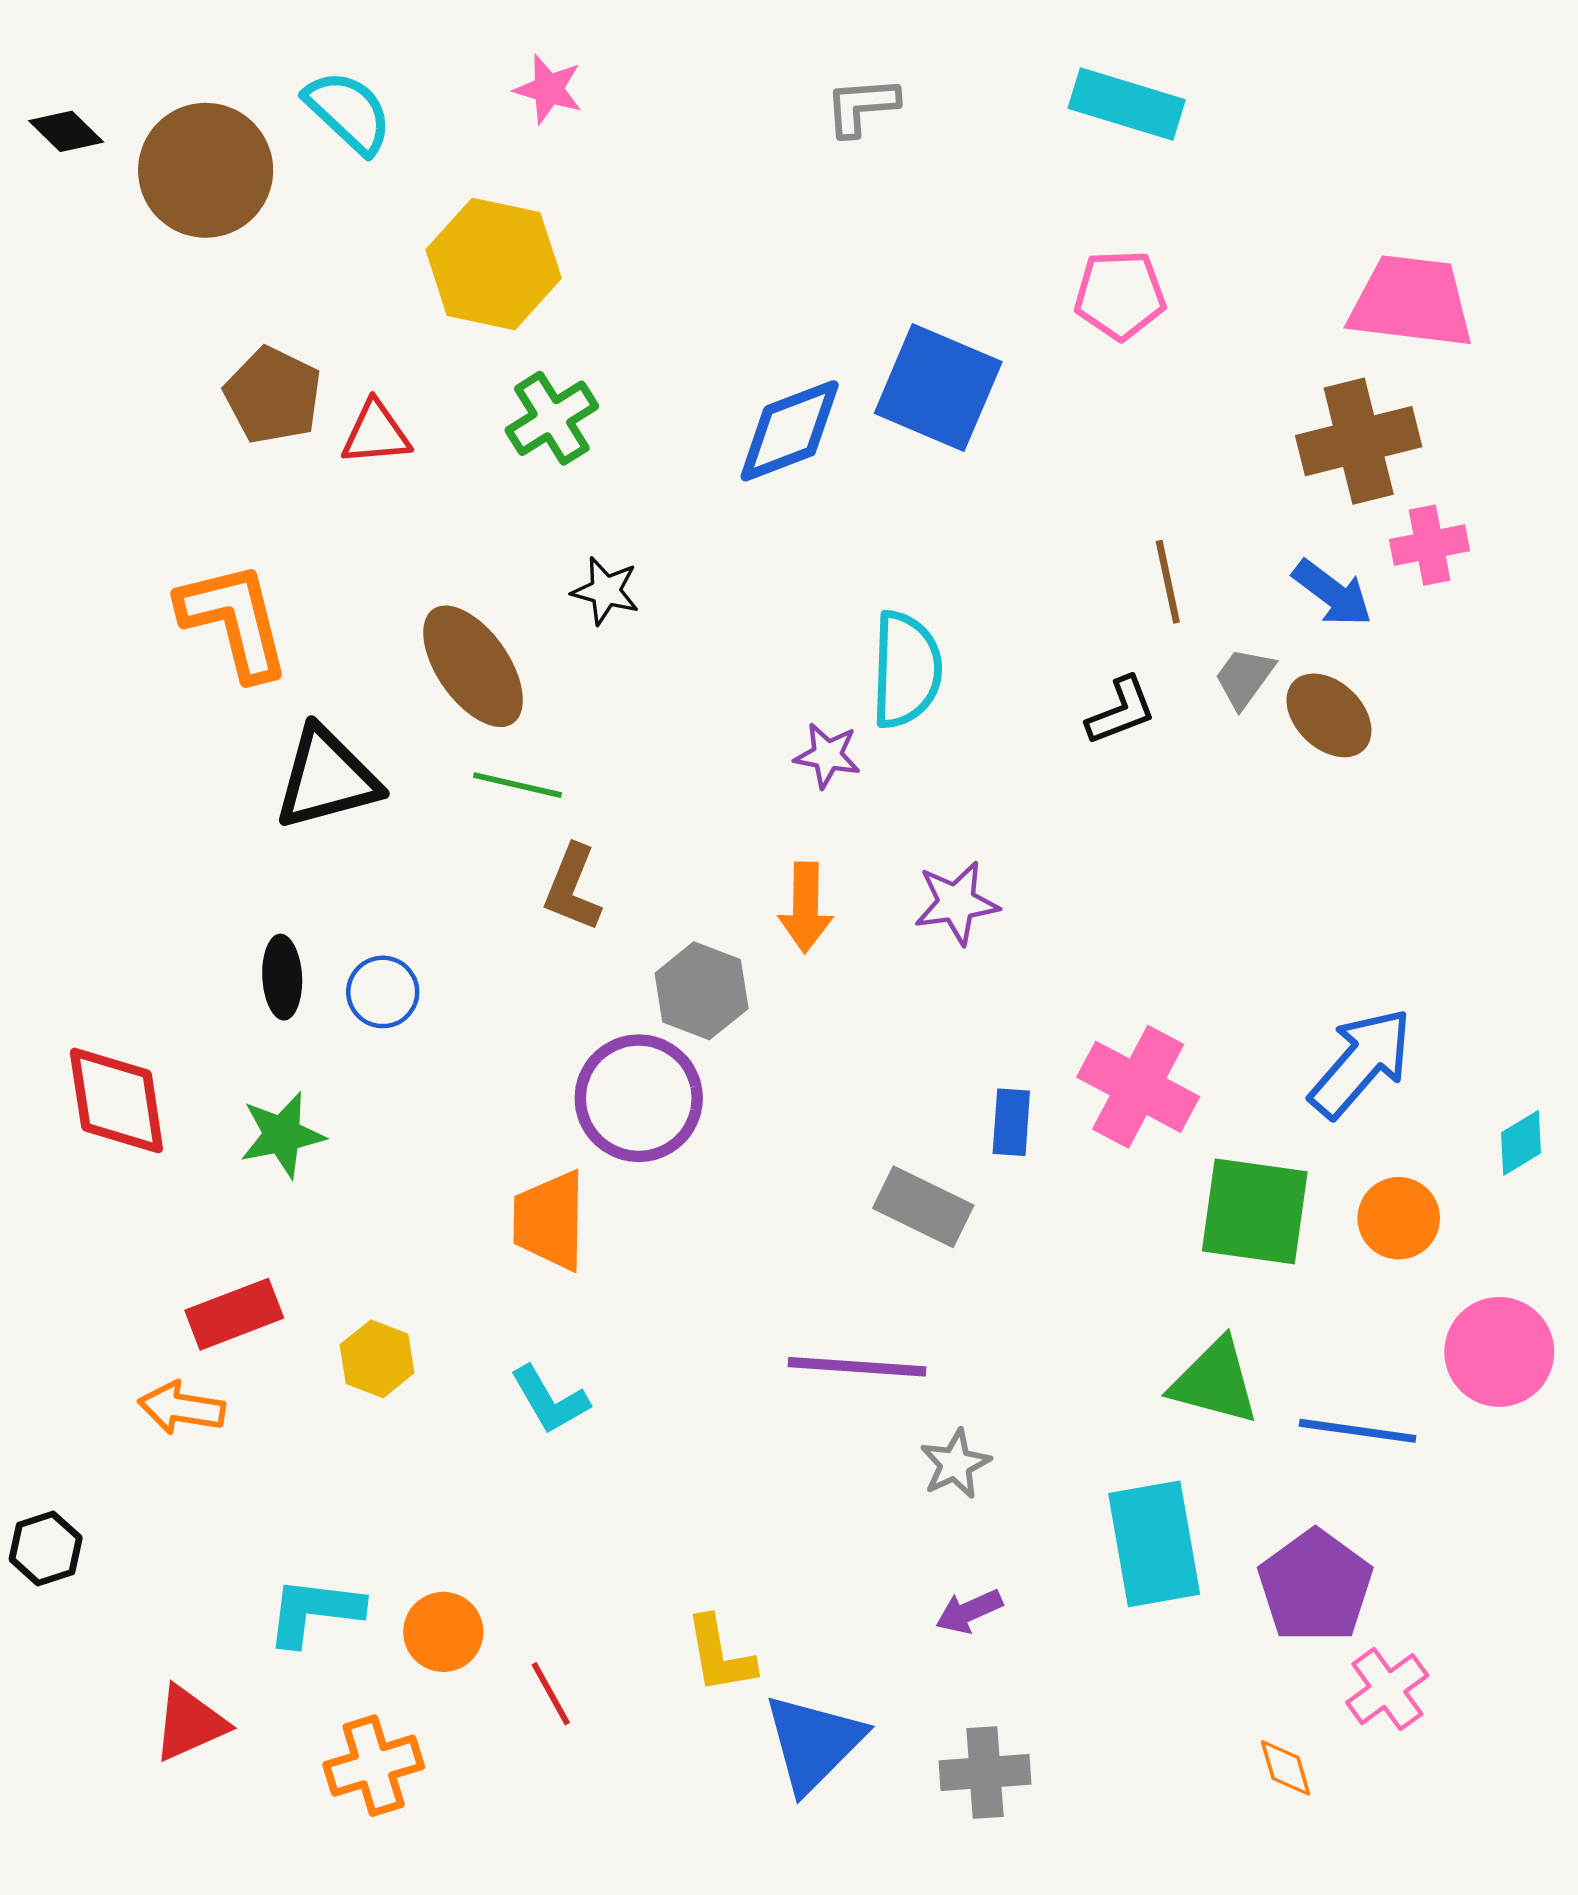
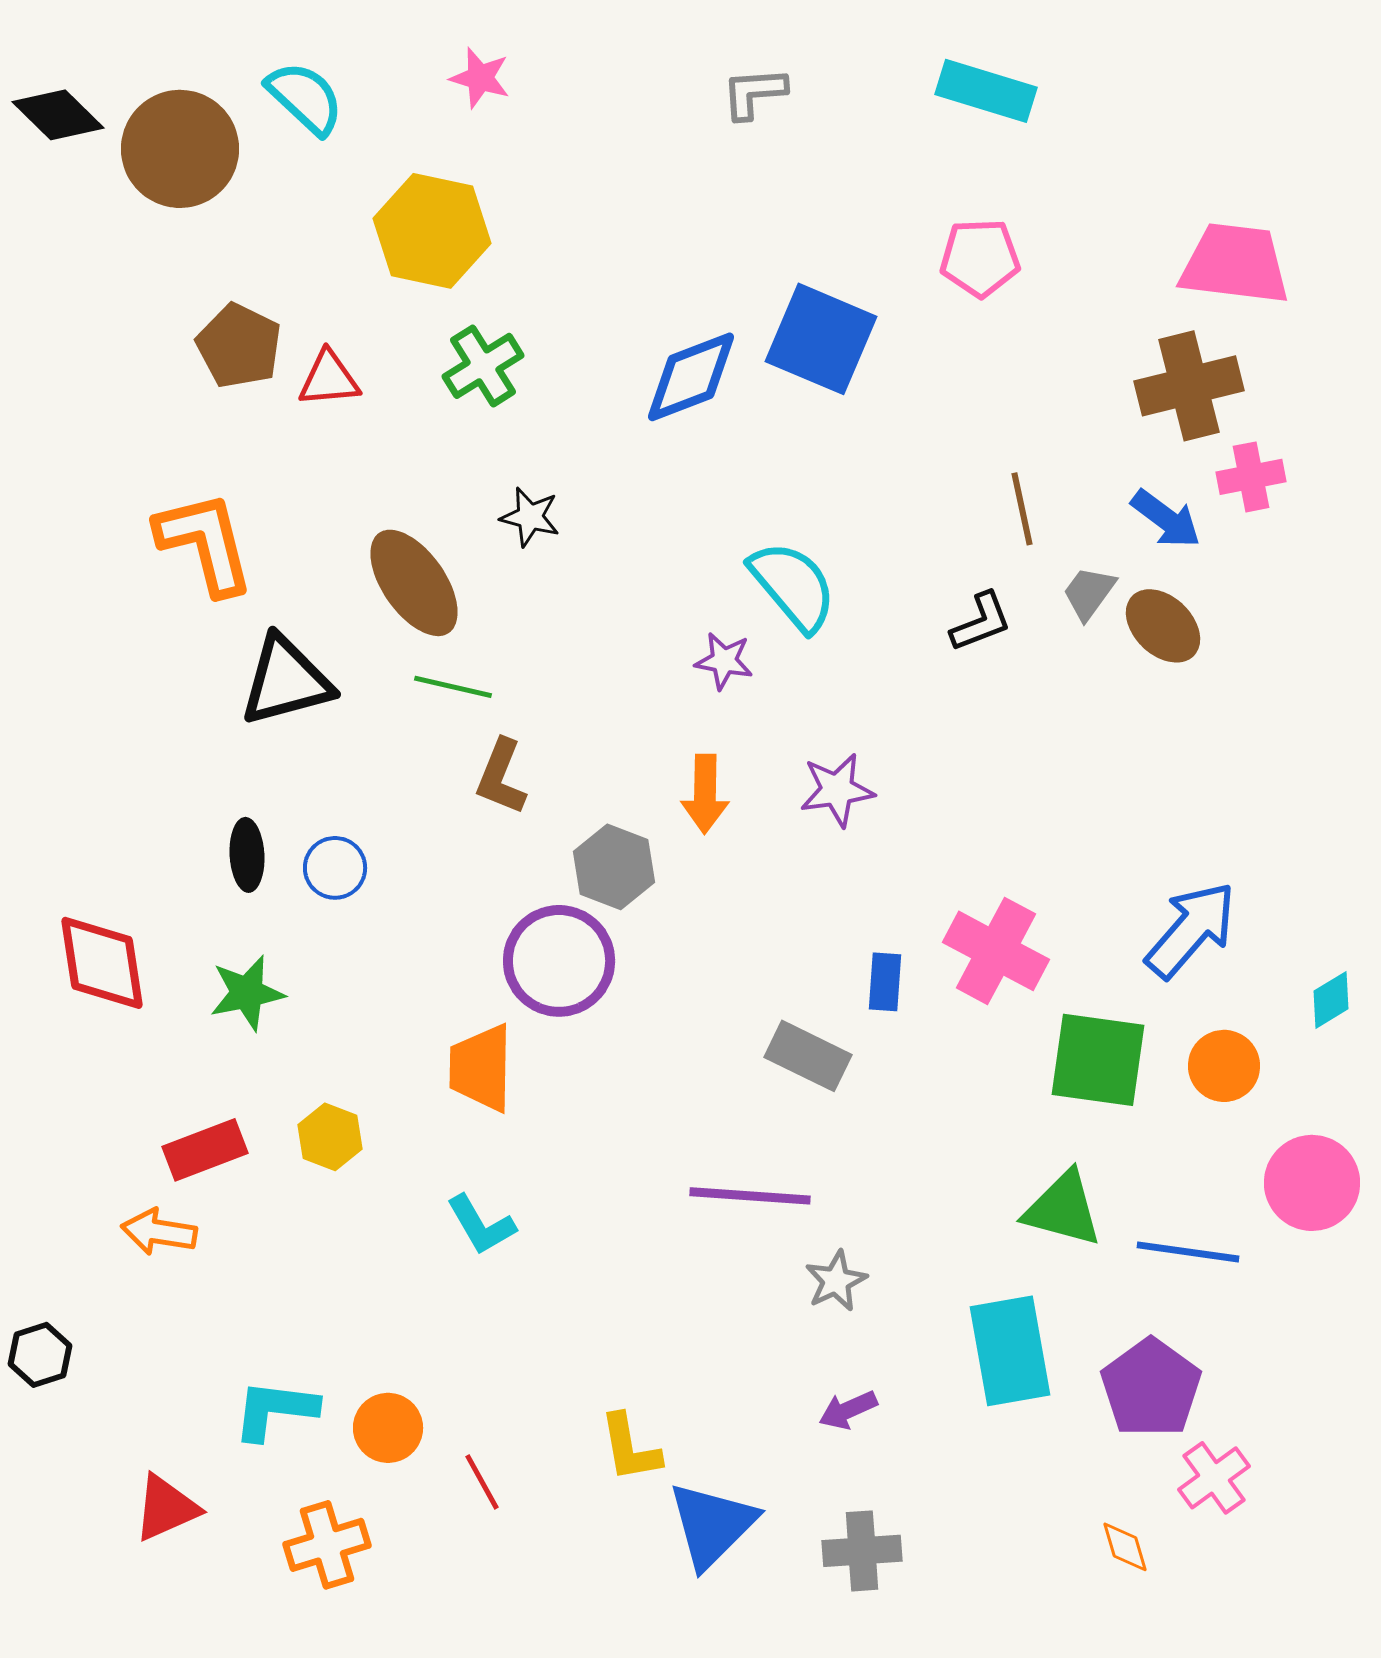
black diamond: (66, 131) -> (58, 115), size x1.4
cyan semicircle: (906, 670) -> (793, 586), turned -42
yellow hexagon: (377, 1359) -> (330, 1137), moved

